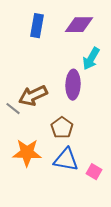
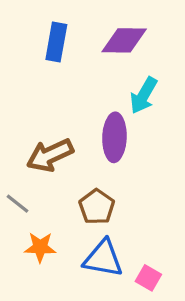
gray line: (13, 109) -> (18, 204), moved
orange star: (27, 153) -> (40, 247), size x0.7

